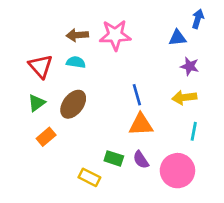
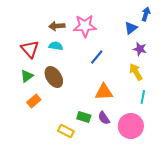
blue triangle: (177, 38) -> (131, 28), turned -32
blue line: (137, 95) -> (97, 57), moved, turned 56
yellow arrow: (184, 97) -> (136, 72), turned 66
brown ellipse: (73, 104) -> (54, 77), turned -70

